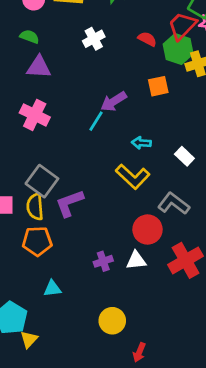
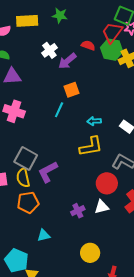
orange square: (158, 86) -> (72, 90), moved
purple arrow: (114, 102) -> (67, 61), moved
yellow L-shape: (133, 177) -> (91, 146), turned -45

